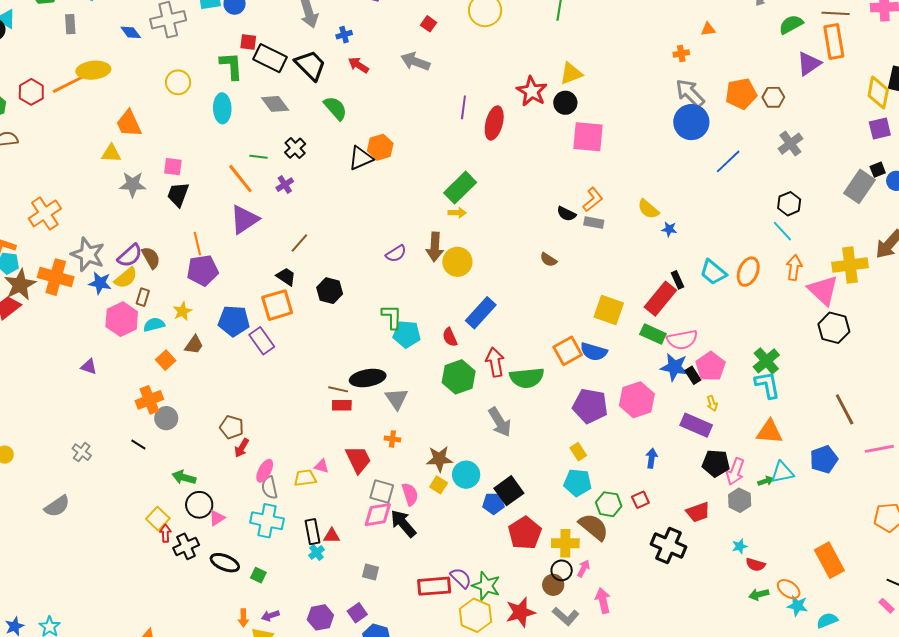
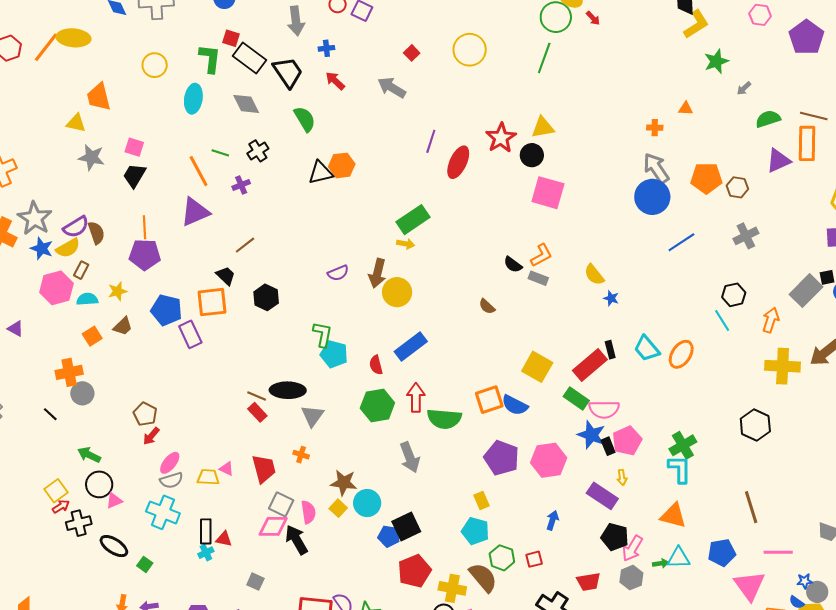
orange line: (68, 84) -> (46, 47), turned -36
orange arrow: (794, 268) -> (771, 320), moved
pink triangle: (823, 290) -> (749, 586), moved
red rectangle: (342, 405) -> (257, 412), turned 36
gray semicircle: (269, 488) -> (171, 480), turned -105
red arrow: (165, 533) -> (61, 506), turned 48

